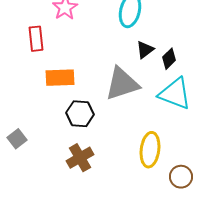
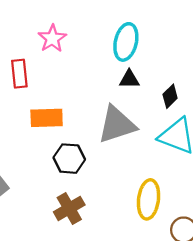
black triangle: (145, 50) -> (129, 79), moved, turned 36

